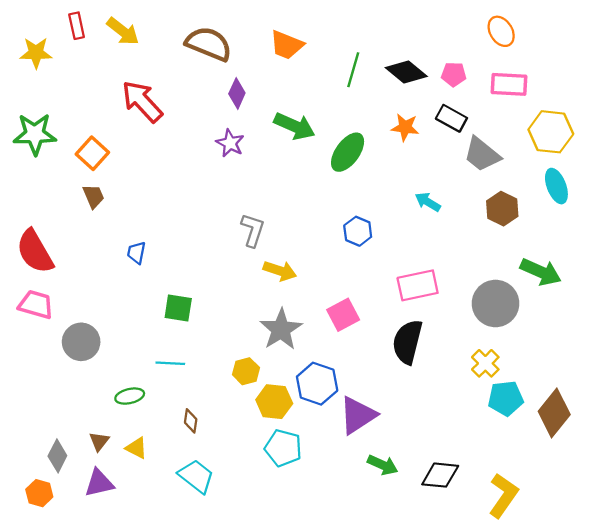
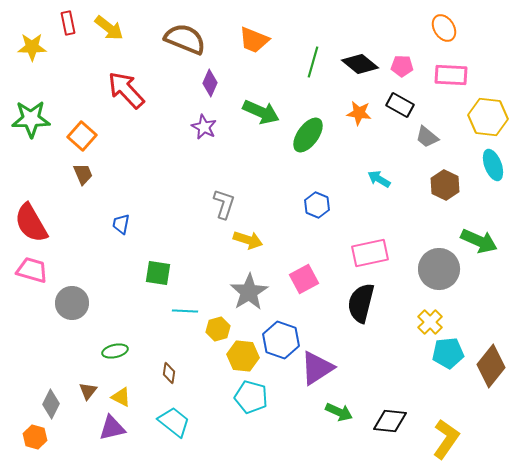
gray trapezoid: (482, 154) -> (427, 137), size x0.7
cyan line: (170, 363) -> (185, 311), moved
purple triangle: (99, 483) -> (112, 428), moved

